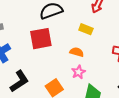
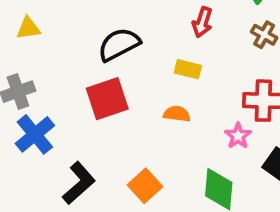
pink star: (78, 72) -> (238, 136), moved

